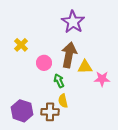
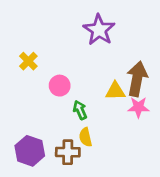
brown arrow: (69, 55) -> (137, 79), moved

